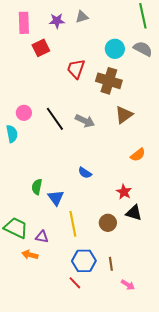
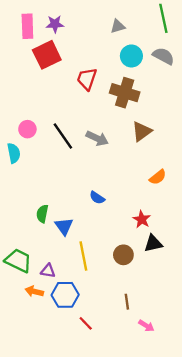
gray triangle: (82, 17) -> (118, 26), moved
purple star: (57, 21) -> (55, 24), moved
red square: (41, 48) -> (47, 55), size x1.4
black triangle: (134, 213) -> (153, 243), turned -30
blue hexagon: (84, 261) -> (65, 295), moved

